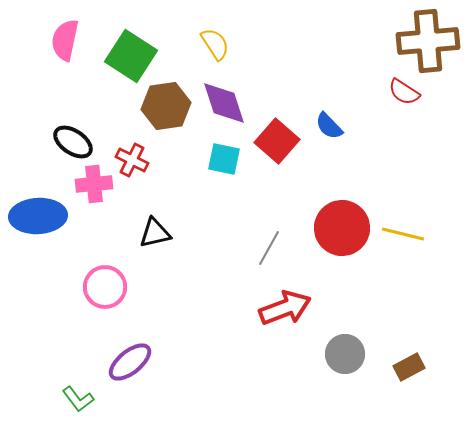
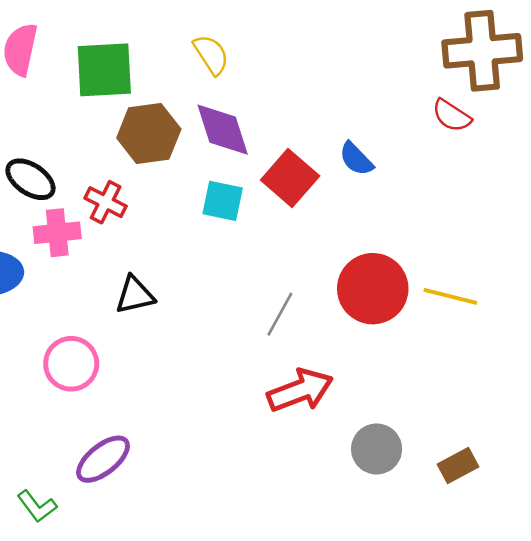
green square: (131, 56) -> (104, 70), turned -36

